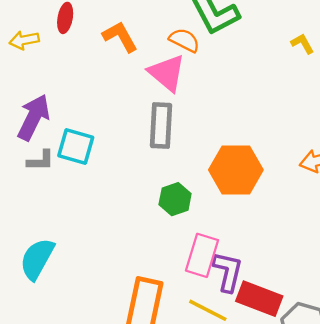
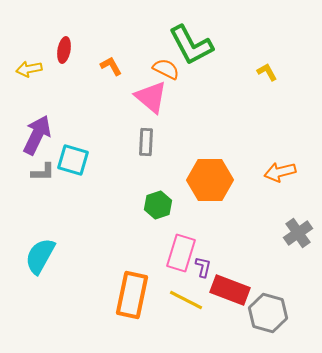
orange L-shape: (120, 37) -> (111, 66), size x0.7
gray rectangle: (161, 126) -> (146, 142), size x0.7
purple L-shape: (228, 272) -> (203, 267), size x0.6

